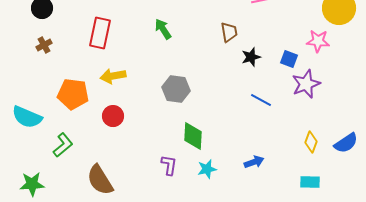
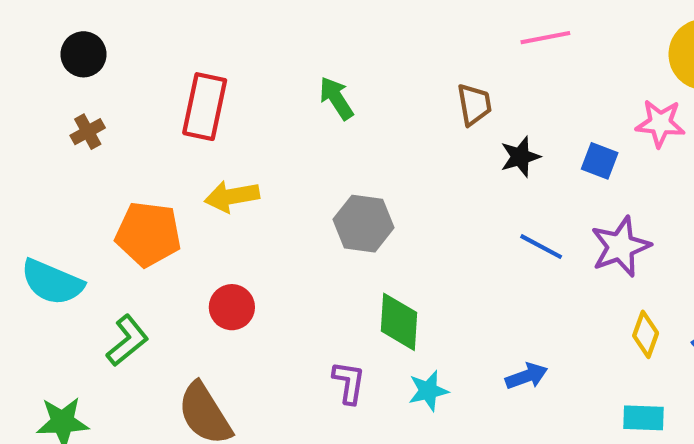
purple star: (306, 84) -> (621, 247), moved
red circle: (113, 116) -> (232, 307), moved

